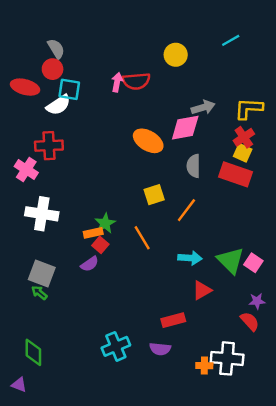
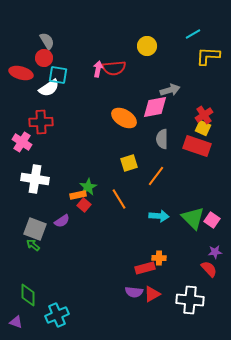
yellow L-shape: (249, 109) -> (208, 56), moved
purple semicircle: (90, 264) -> (62, 221), moved
red triangle: (202, 290) -> (152, 294), moved
cyan cross: (116, 346) -> (57, 315), moved
orange cross: (204, 366) -> (159, 258), moved

